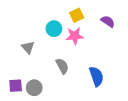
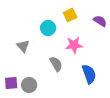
pink star: (75, 36) -> (74, 45), moved

